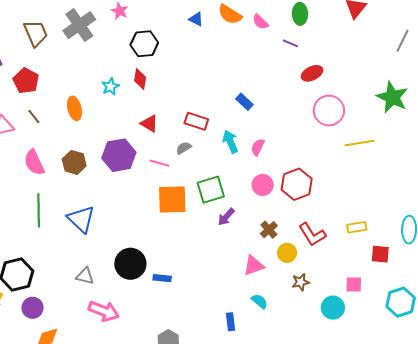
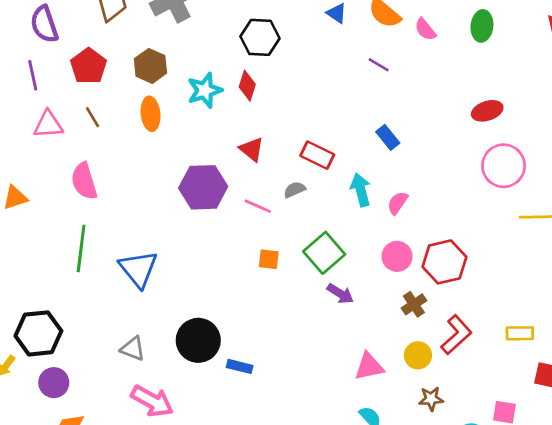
purple line: (290, 43) -> (379, 65), moved
cyan star: (110, 87) -> (205, 90), size x1.4
brown hexagon: (74, 162) -> (150, 66), moved
green square: (211, 190) -> (324, 253), turned -32
orange square: (172, 200) -> (269, 259), size x0.5
purple arrow: (226, 217) -> (340, 294), turned -108
brown cross: (269, 230) -> (414, 304), moved
red L-shape: (312, 235) -> (456, 335), turned -108

